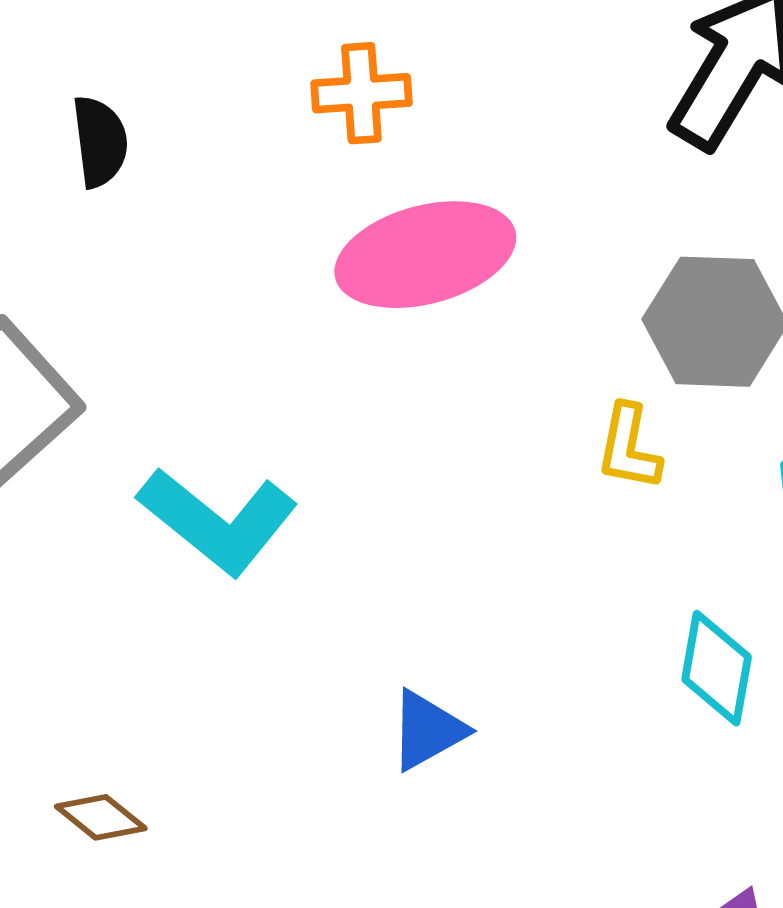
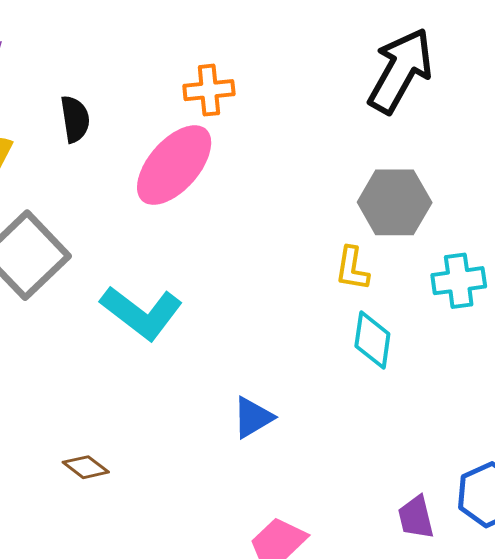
pink ellipse: (425, 255) -> (174, 165), moved, turned -32
cyan diamond: (717, 668) -> (372, 340), moved

